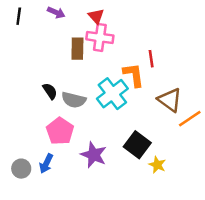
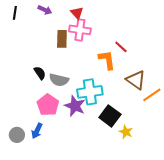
red line: (151, 59) -> (121, 47), turned -40
cyan cross: (112, 94) -> (90, 92), moved, turned 30
purple star: (94, 155) -> (75, 106), moved

